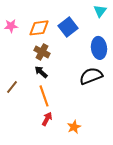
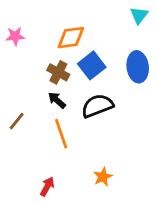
blue square: (68, 27) -> (92, 65), moved
orange diamond: (39, 28) -> (71, 38), moved
black semicircle: (91, 76) -> (97, 106), moved
red arrow: (47, 119) -> (47, 187), moved

